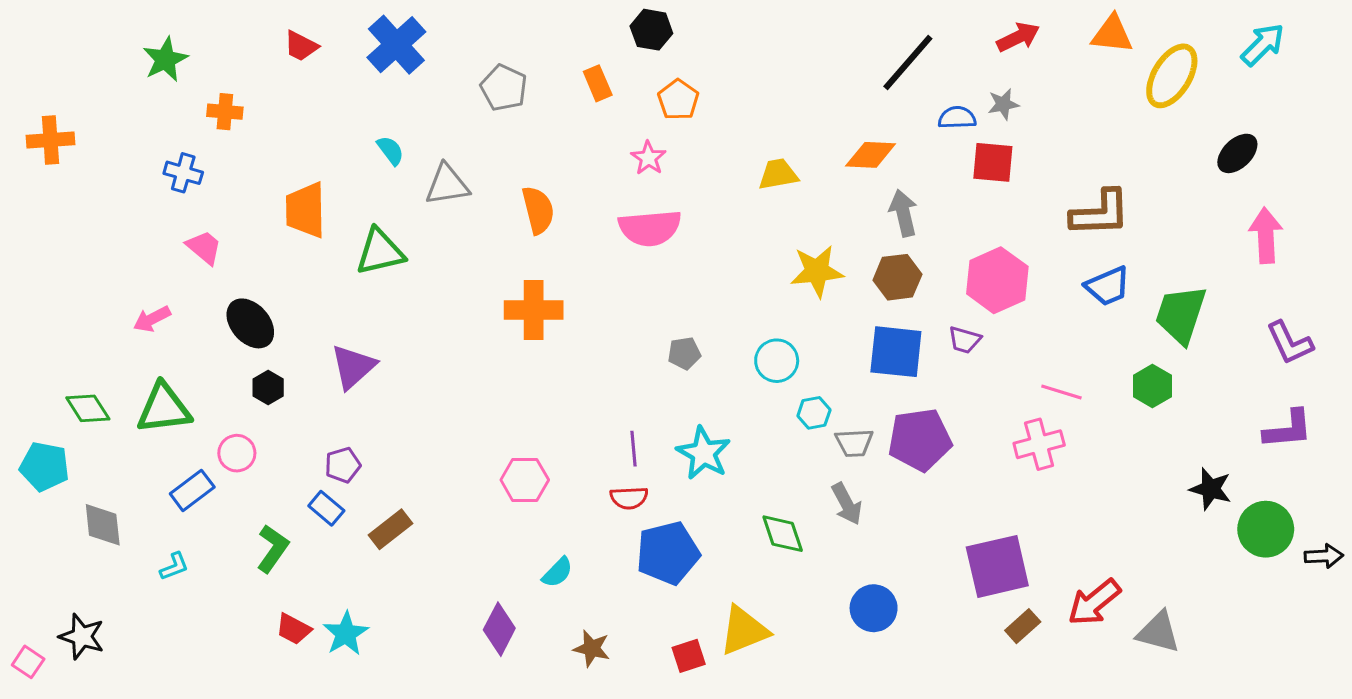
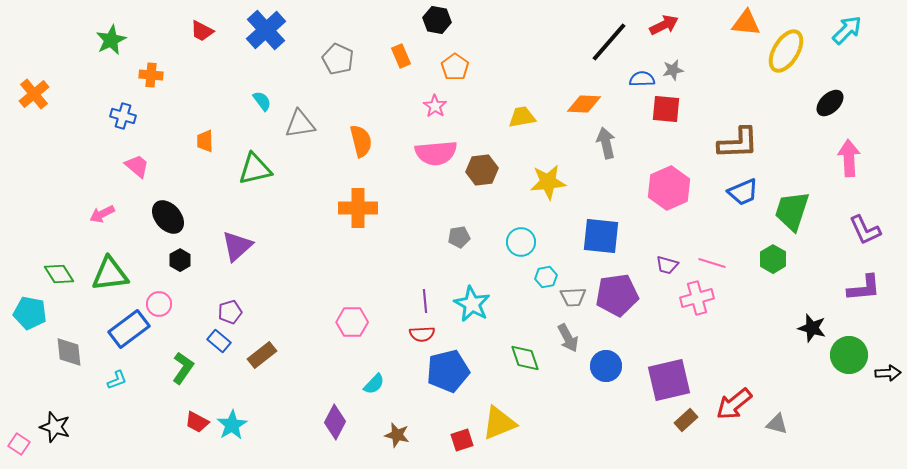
red arrow: (1018, 37) -> (664, 25), moved
orange cross: (50, 140) -> (34, 94), turned -36
orange trapezoid: (305, 210) -> (205, 141), size x0.6
brown hexagon: (897, 277) -> (482, 170), moved
purple trapezoid: (965, 340) -> (667, 265), moved
blue rectangle: (192, 490) -> (129, 329), size x1.4
blue circle: (874, 608) -> (606, 366), moved
gray triangle: (1158, 632) -> (777, 424), size x0.7

